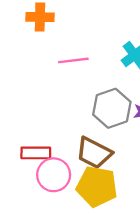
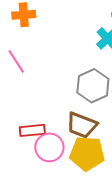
pink line: (73, 60) -> (16, 61), moved, turned 70

